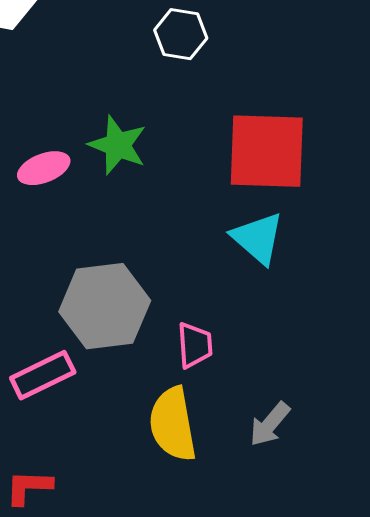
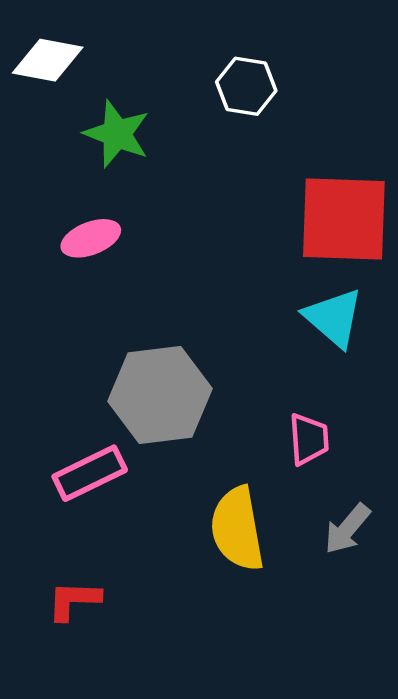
green star: (118, 145) -> (117, 134), moved
pink trapezoid: (195, 345) -> (309, 439), moved

